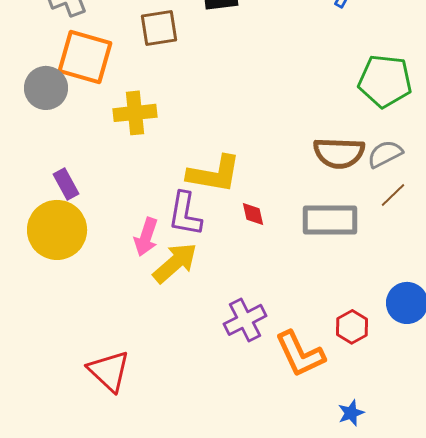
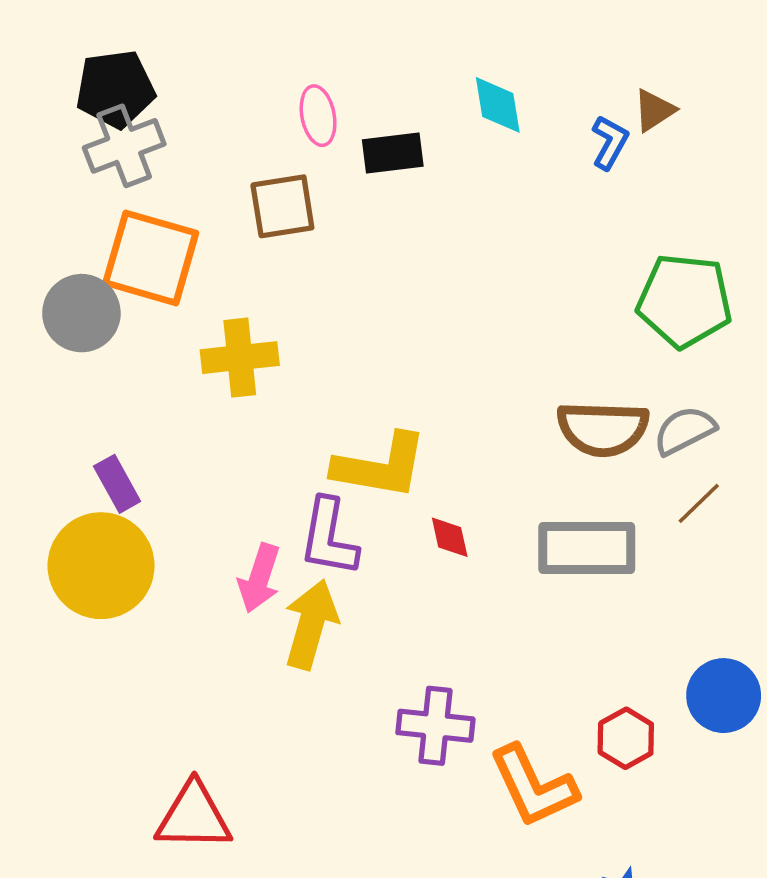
yellow arrow: (175, 263) -> (311, 624), turned -33
purple cross: (245, 320) -> (435, 726), turned 33
red triangle: (109, 371) -> (194, 817), turned -42

